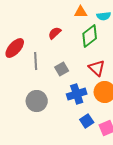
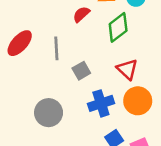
red semicircle: (55, 33) -> (81, 14), moved
gray line: (36, 61) -> (56, 48), moved

